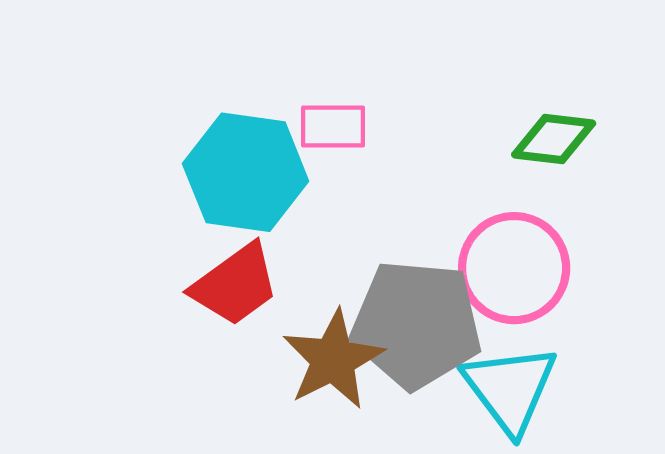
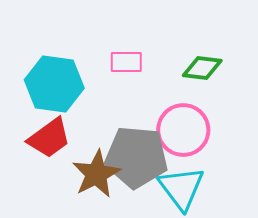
pink rectangle: (333, 127) -> (126, 62), moved

